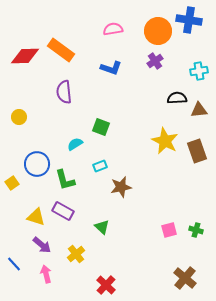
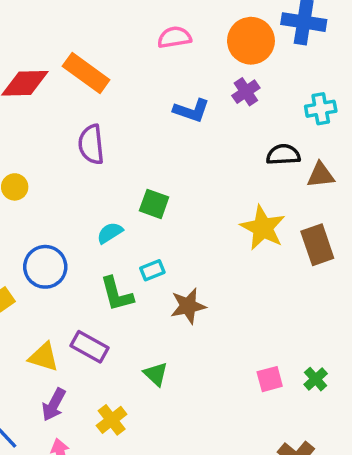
blue L-shape: (111, 68) -> (191, 110), moved
green L-shape: (65, 180) -> (117, 294), moved
green cross: (196, 230) -> (316, 379), turned 32
purple arrow: (42, 245) -> (54, 405), turned 78

